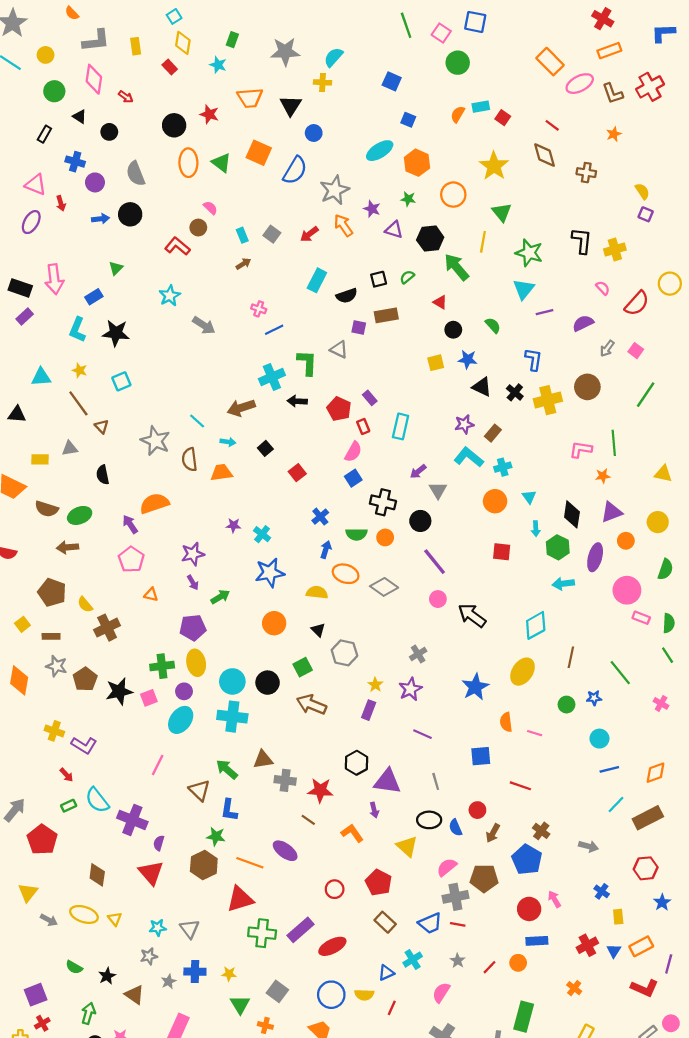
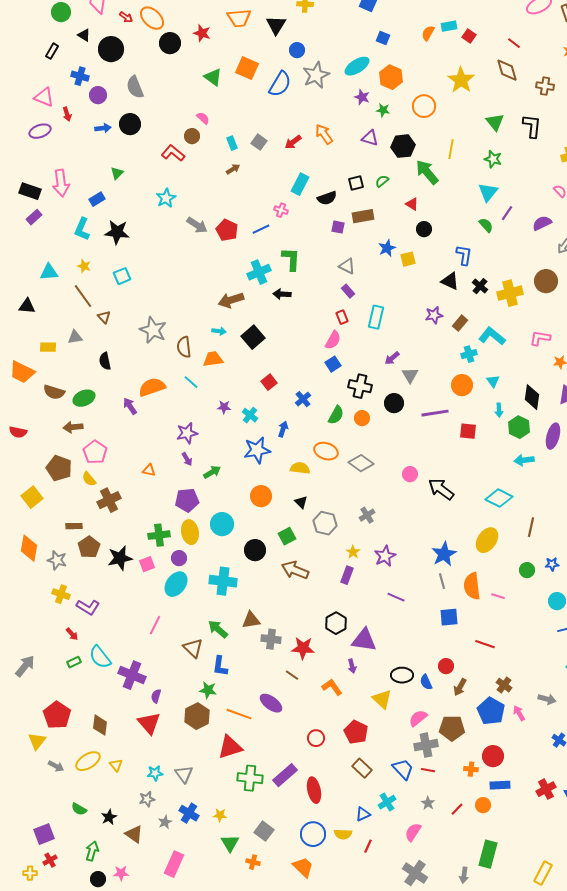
black circle: (109, 132) -> (111, 49), size x1.6
orange ellipse: (188, 163) -> (152, 18), moved, turned -45
gray star: (335, 190) -> (316, 75), moved
purple star: (372, 209) -> (362, 97), moved
green triangle: (502, 212) -> (495, 122), moved
purple ellipse: (31, 222) -> (40, 131), turned 40
black L-shape: (582, 241) -> (532, 126), moved
green star: (529, 253) -> (493, 159), size x0.7
pink cross: (259, 309) -> (281, 210), moved
purple line: (545, 312) -> (507, 213), turned -42
green semicircle: (493, 325) -> (486, 225), moved
gray triangle: (339, 350) -> (347, 266), moved
blue star: (468, 359) -> (387, 248), moved, turned -30
blue L-shape: (534, 359) -> (464, 255), moved
red pentagon: (339, 409) -> (227, 230), moved
cyan line: (197, 421) -> (191, 382), moved
black square: (265, 448) -> (253, 337), size x1.6
cyan L-shape: (469, 457) -> (492, 336), moved
red square: (297, 473) -> (269, 382), moved
green semicircle: (357, 534) -> (336, 415), turned -60
blue arrow: (326, 550) -> (283, 429), moved
pink pentagon: (131, 559) -> (95, 452), moved
purple line: (435, 562) -> (435, 413), moved, turned -60
yellow square: (22, 624) -> (32, 497), size x1.5
cyan diamond: (536, 625) -> (499, 498), turned 56
brown rectangle: (51, 636) -> (74, 526), moved
gray cross: (418, 654) -> (367, 515), moved
gray star: (57, 666) -> (57, 560), moved
cyan circle: (232, 681) -> (222, 524), moved
orange semicircle: (506, 722) -> (472, 586), size x1.5
gray line: (436, 781) -> (442, 581), moved
red pentagon: (42, 840) -> (57, 715), moved
pink arrow: (554, 899) -> (519, 713), moved
yellow ellipse: (84, 914) -> (88, 761), turned -50
blue trapezoid: (430, 923) -> (403, 769), turned -110
red ellipse: (332, 946) -> (314, 790), turned -75
blue cross: (195, 972) -> (189, 813), turned 30
orange cross: (574, 988) -> (471, 769), moved, turned -32

